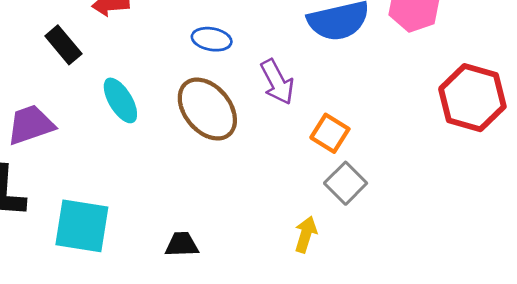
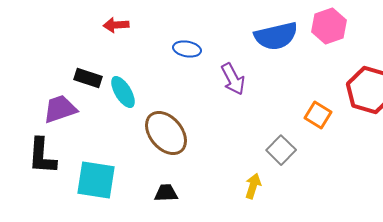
black rectangle: (63, 45) -> (88, 78), moved, turned -32
brown ellipse: (207, 109) -> (166, 133), moved
orange square: (330, 133) -> (318, 115), moved

